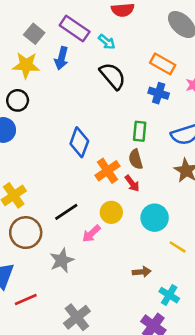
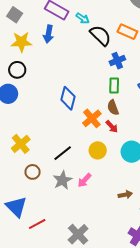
gray square: (34, 34) -> (15, 15), moved
black semicircle: (113, 76) -> (100, 35), moved
blue cross: (159, 93) -> (117, 61), moved, turned -35
brown circle: (26, 233) -> (33, 172), size x0.6
pink arrow: (91, 234) -> (84, 180), moved
gray star: (62, 260) -> (62, 180), moved

